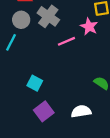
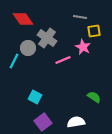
gray circle: (21, 20) -> (28, 48), moved

